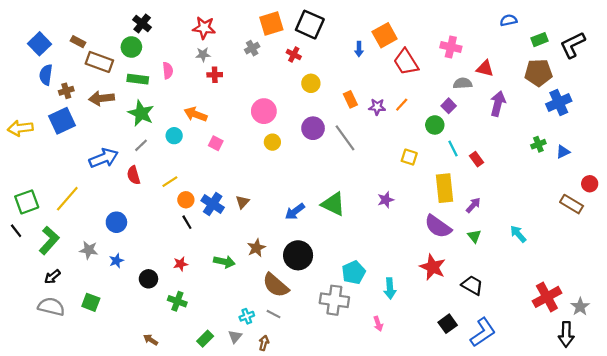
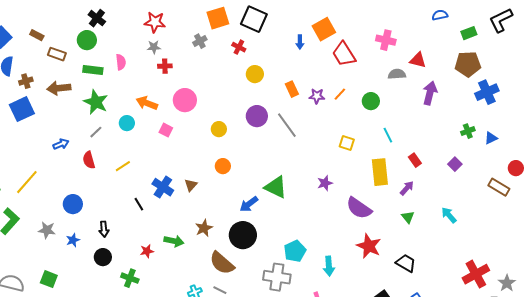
black L-shape: (573, 45) -> (501, 20), moved
brown rectangle: (99, 62) -> (57, 54), size x0.7
purple square: (449, 106) -> (455, 164), moved
pink circle: (264, 111) -> (185, 100), moved
green circle: (435, 125) -> (371, 101), moved
blue arrow: (104, 158) -> (61, 144), size x0.6
red rectangle: (476, 159) -> (415, 160), moved
orange circle: (186, 200) -> (223, 166), moved
blue arrow: (295, 212) -> (249, 204), moved
purple semicircle: (438, 226) -> (359, 208), moved
red star: (181, 264) -> (147, 251), moved
black arrow: (52, 277) -> (104, 229), moved, turned -56

